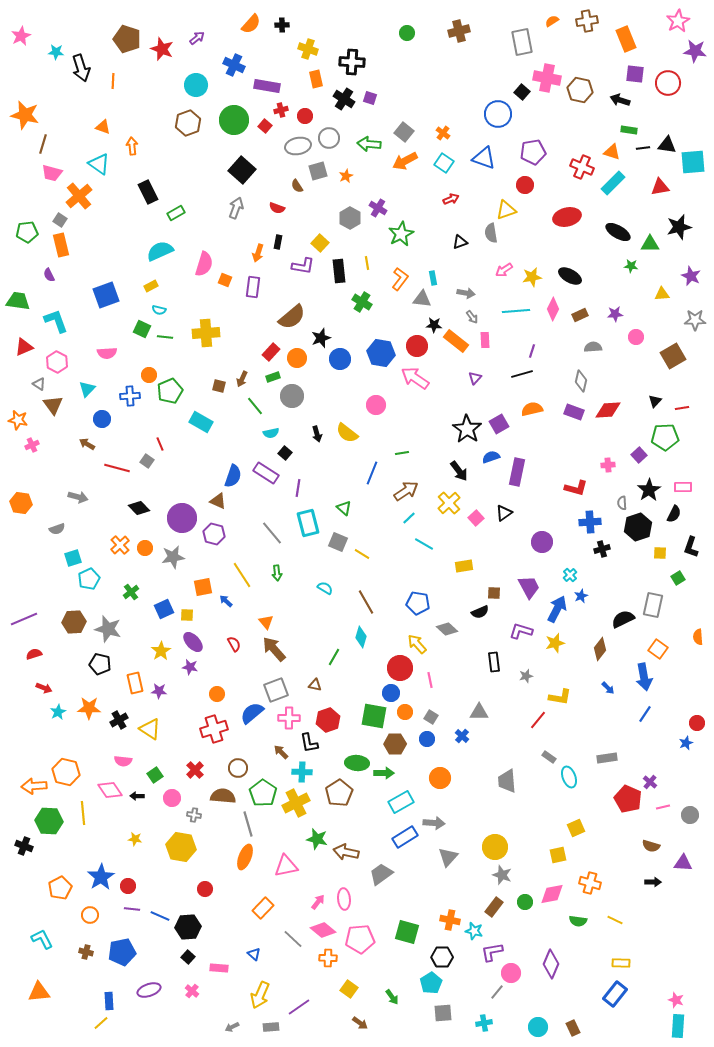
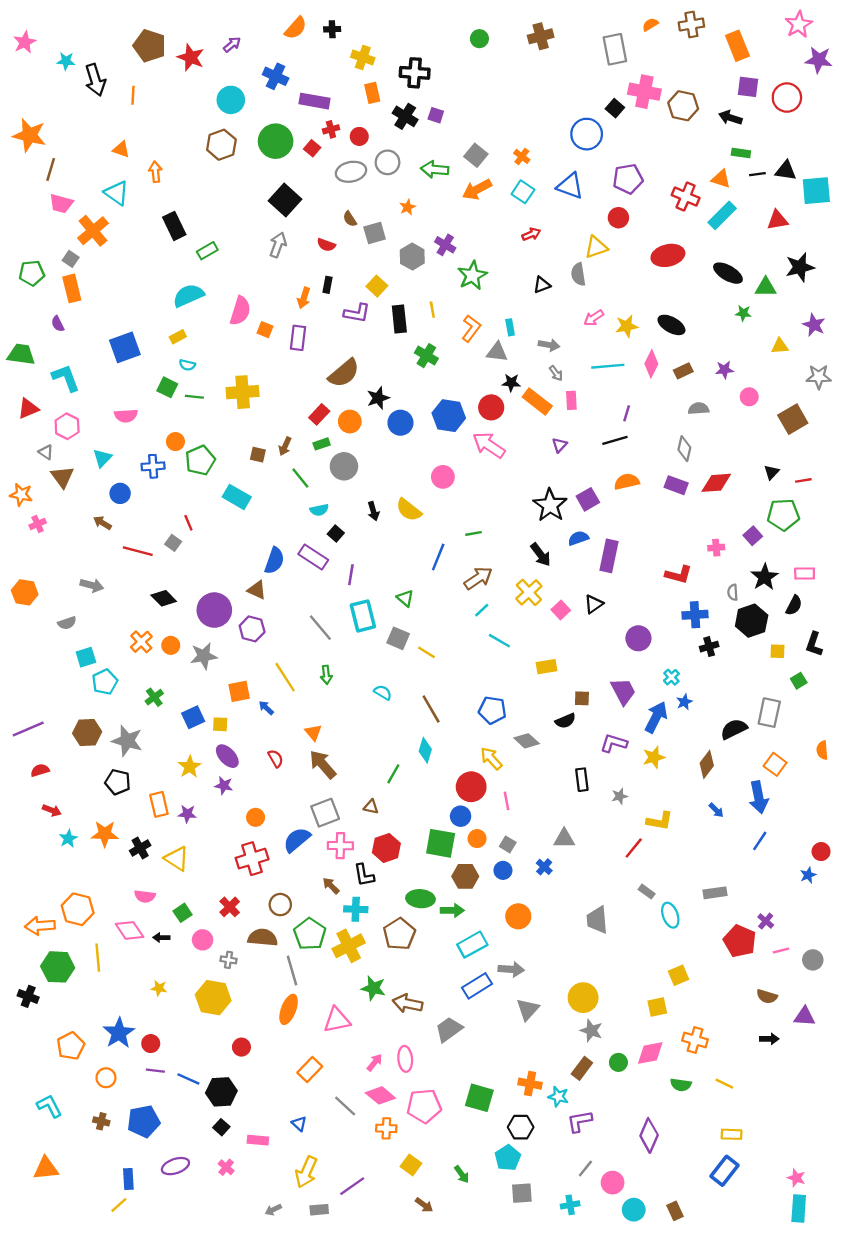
gray square: (318, 171) -> (375, 233), moved
pink circle: (511, 973) -> (613, 1183), moved

